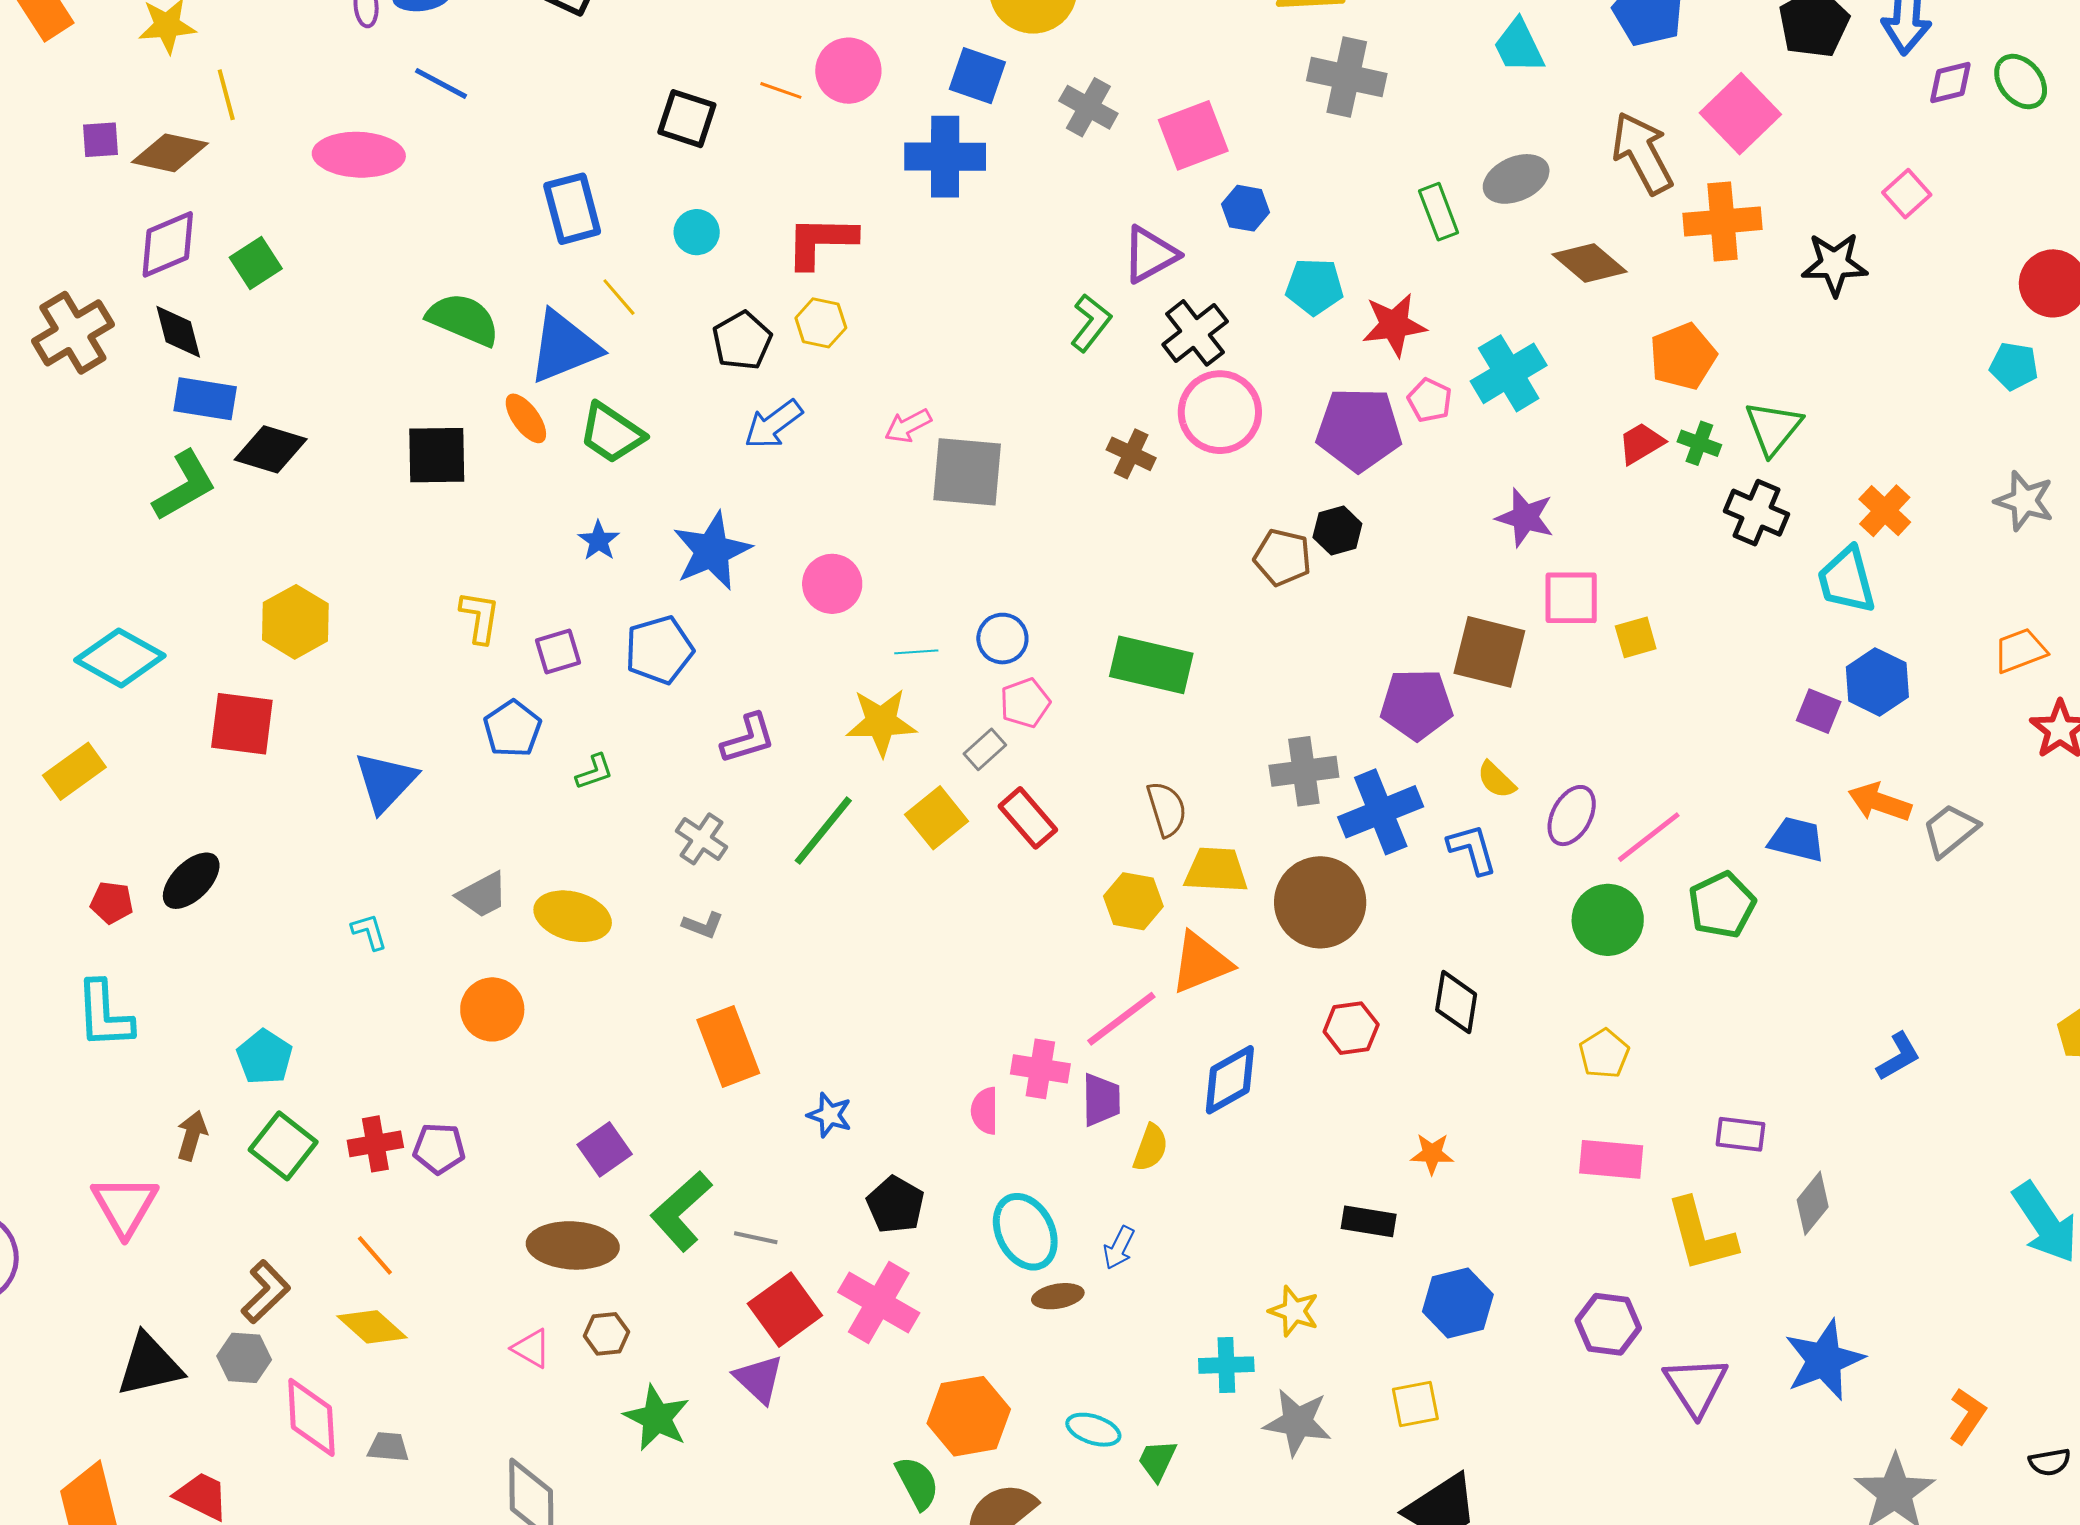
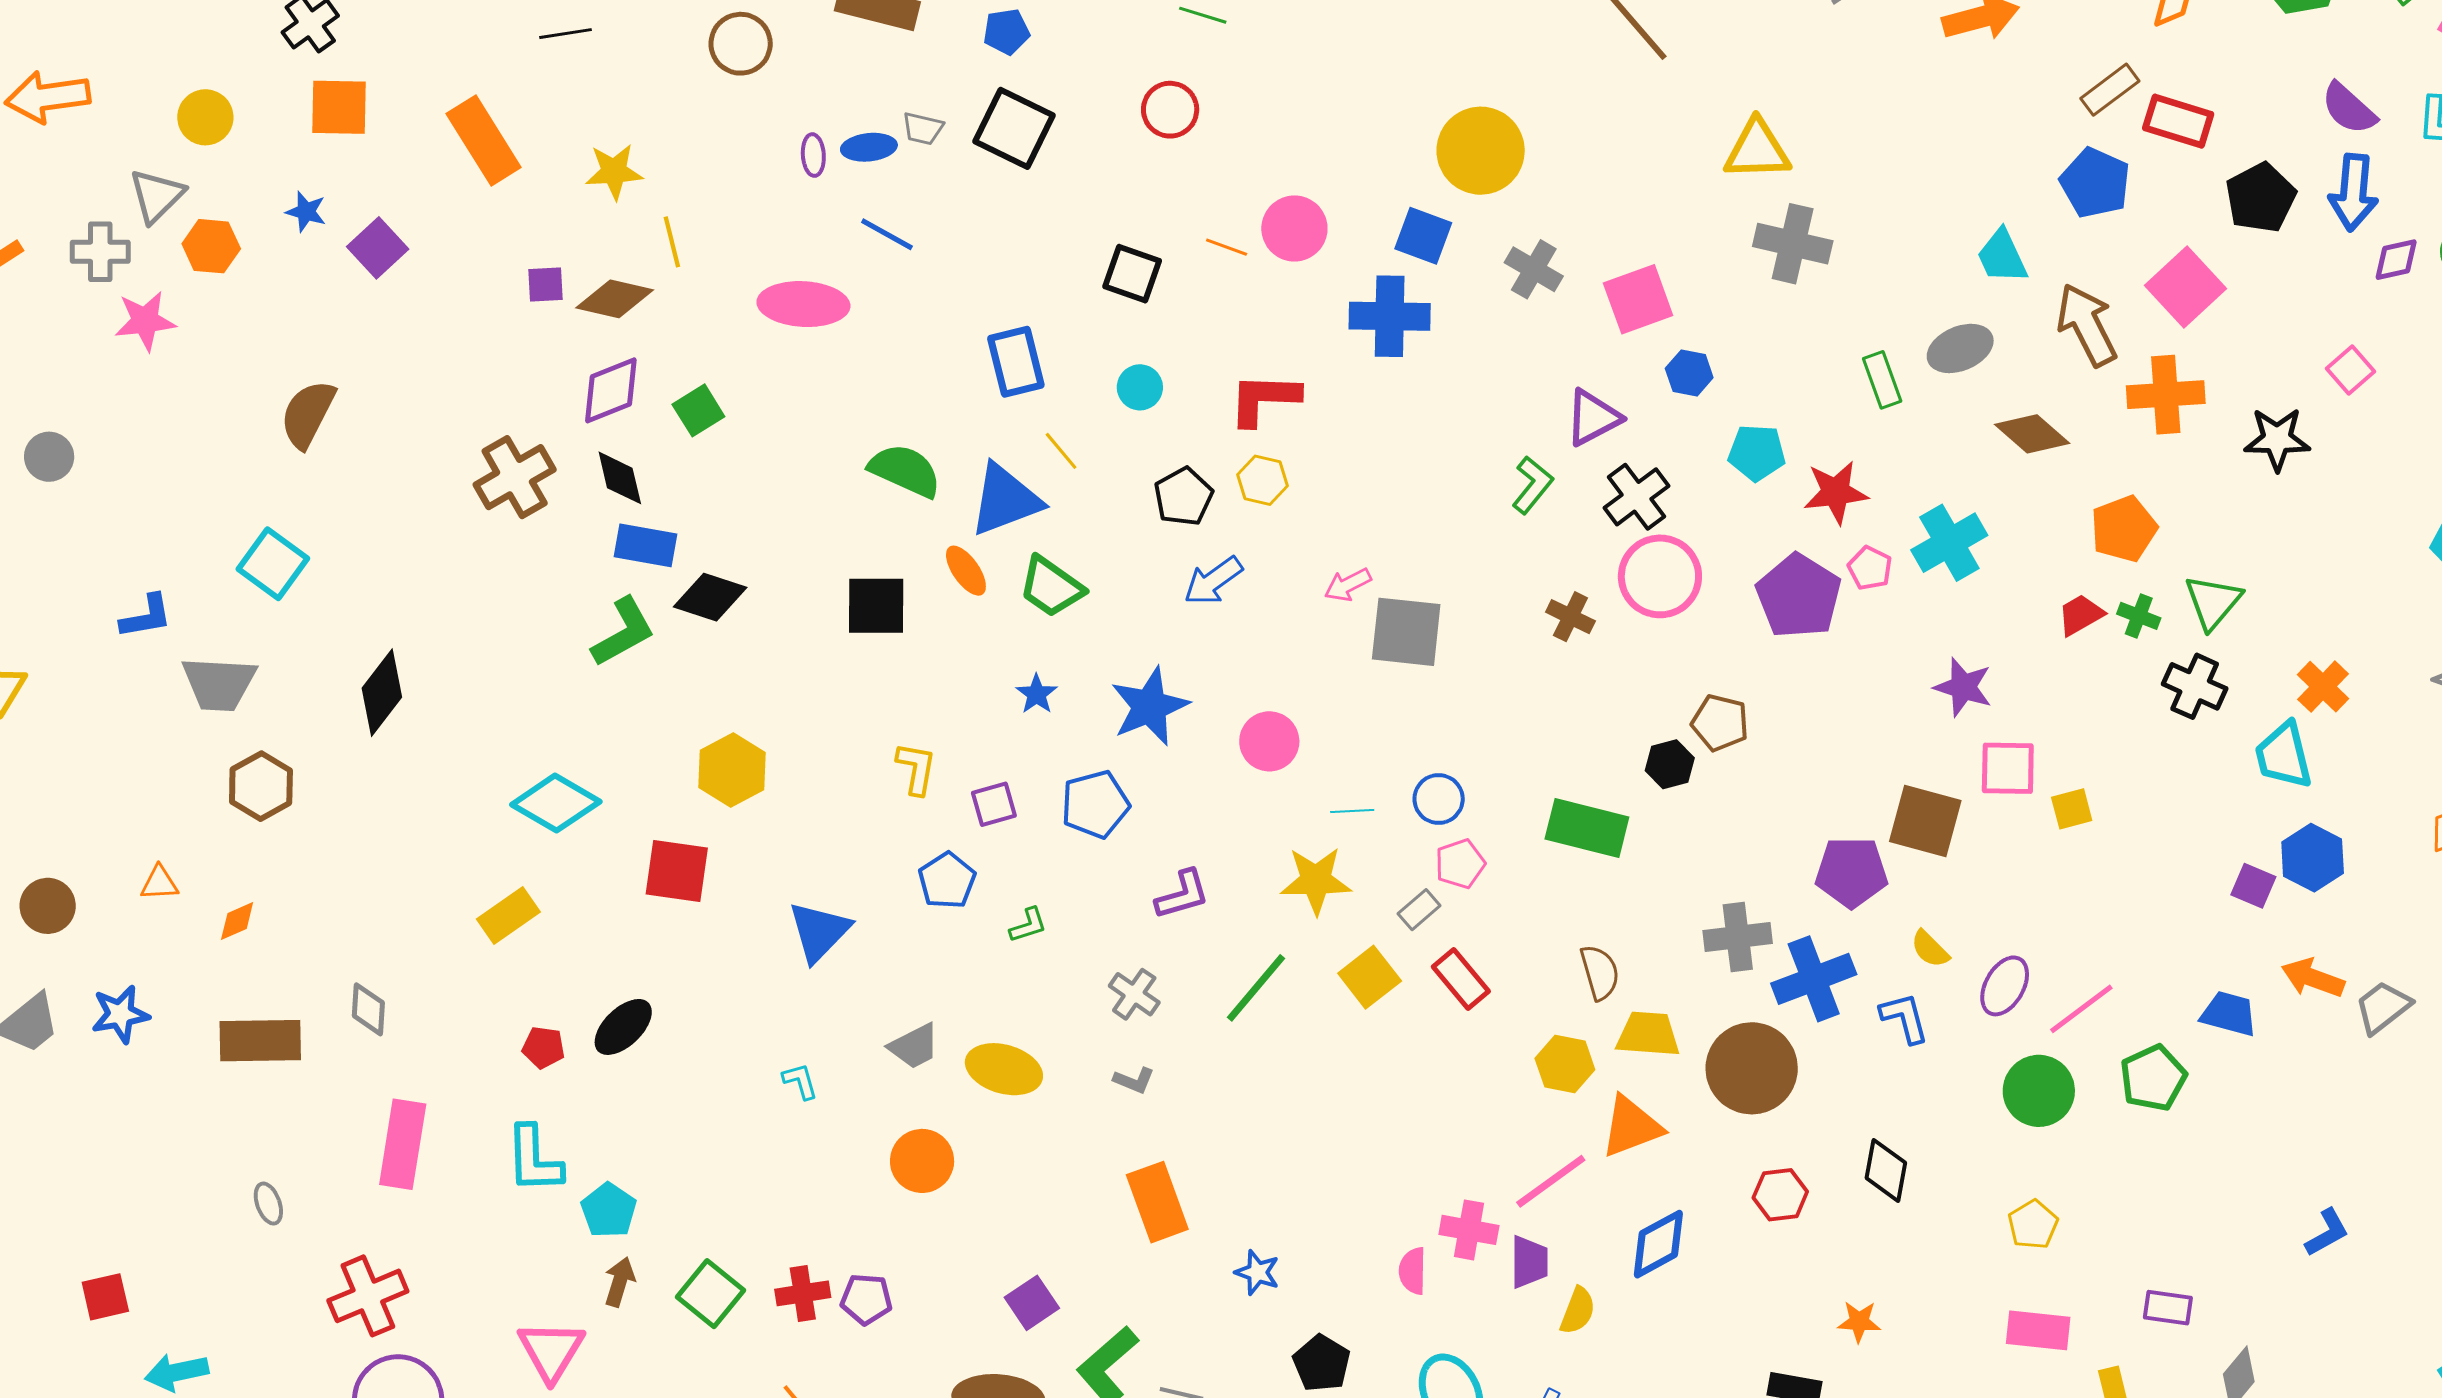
cyan trapezoid: (1519, 46) -> (2002, 256), moved
purple pentagon: (1359, 429) -> (1799, 596), turned 30
black hexagon: (1337, 530) -> (1670, 764), moved
cyan pentagon: (265, 1057) -> (609, 1210), moved

